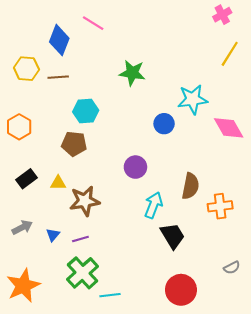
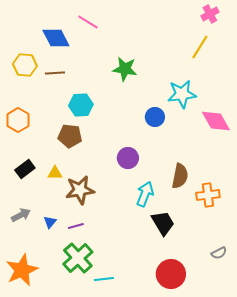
blue diamond: (59, 40) -> (56, 38), turned -48
yellow line: (230, 54) -> (200, 47), moved

